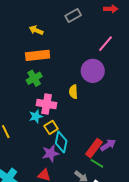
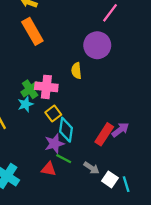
orange rectangle: (38, 55) -> (32, 31), turned 70
green cross: (34, 78) -> (30, 89), moved
cyan star: (36, 116) -> (25, 104), moved
green line: (97, 163) -> (64, 159), moved

